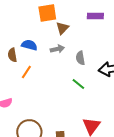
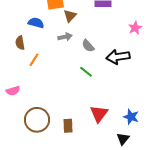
blue semicircle: (29, 45) -> (36, 23), moved
gray semicircle: (80, 58) -> (88, 46), turned -32

